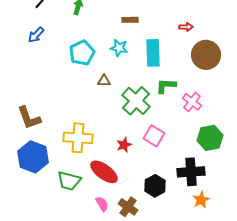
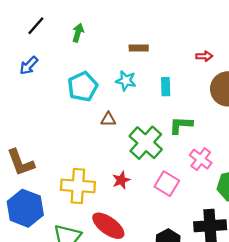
cyan rectangle: (153, 53) -> (166, 87), size x0.6
pink cross: (192, 102) -> (201, 159), moved
red star: (124, 145) -> (121, 180), moved

